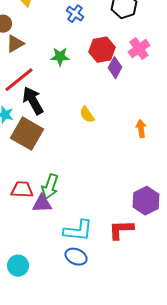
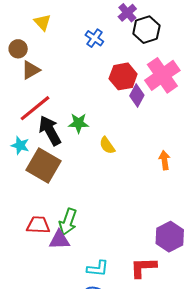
pink cross: (139, 49) -> (162, 75), size x1.5
green star: (60, 57) -> (79, 123), moved
cyan L-shape: (78, 231) -> (98, 268), size x0.7

